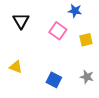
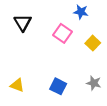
yellow square: (86, 40) -> (93, 43), turned -32
yellow triangle: (16, 67) -> (17, 85), moved

